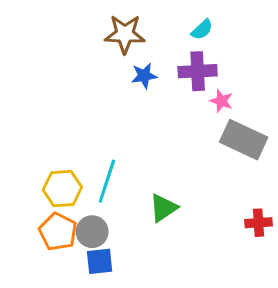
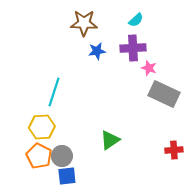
cyan line: (107, 181) -> (54, 92), moved

